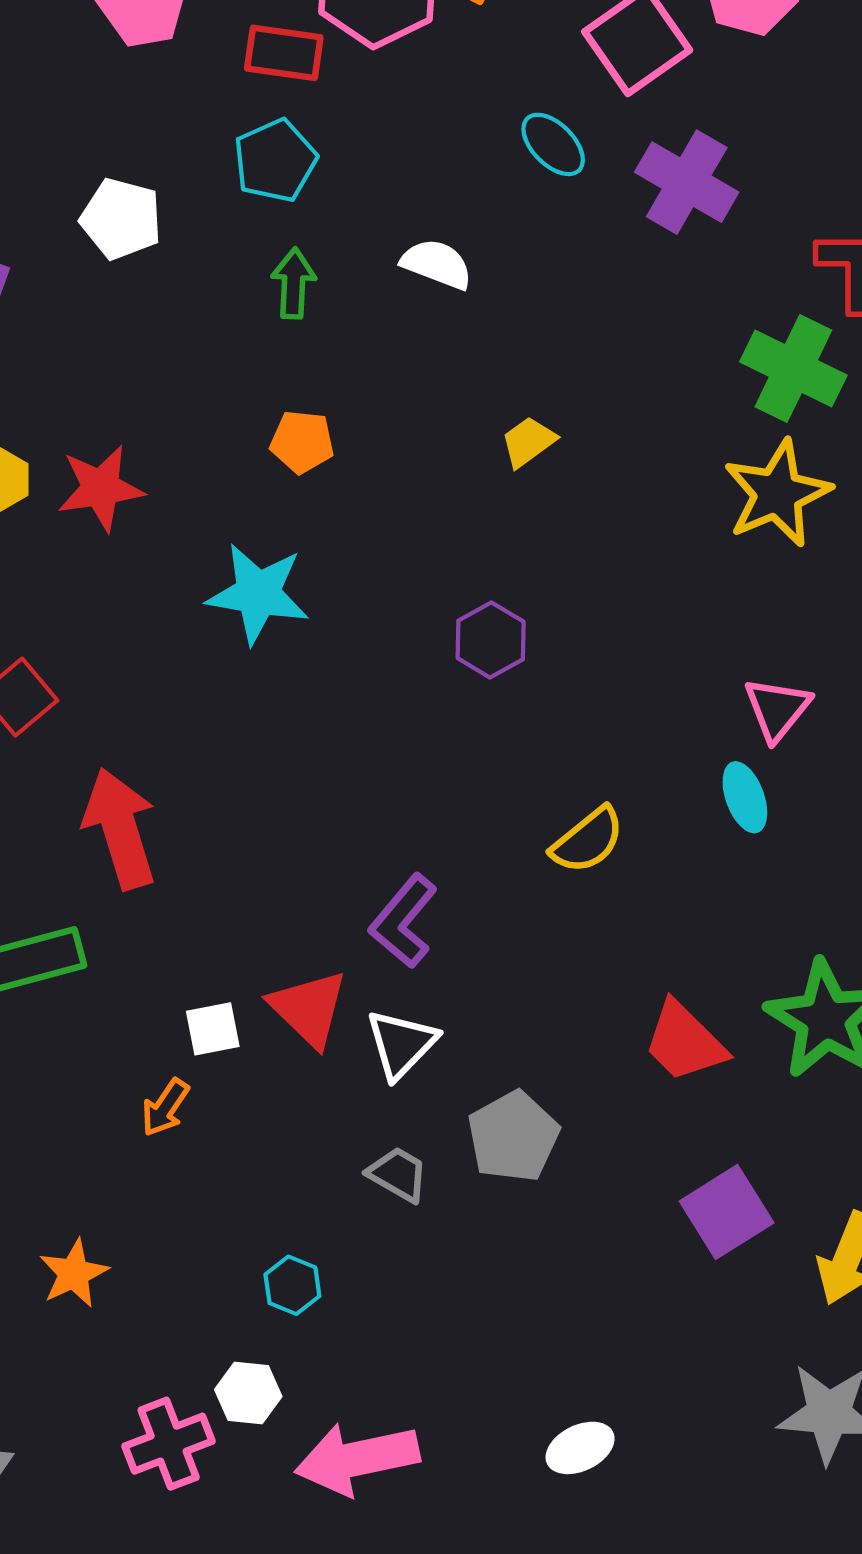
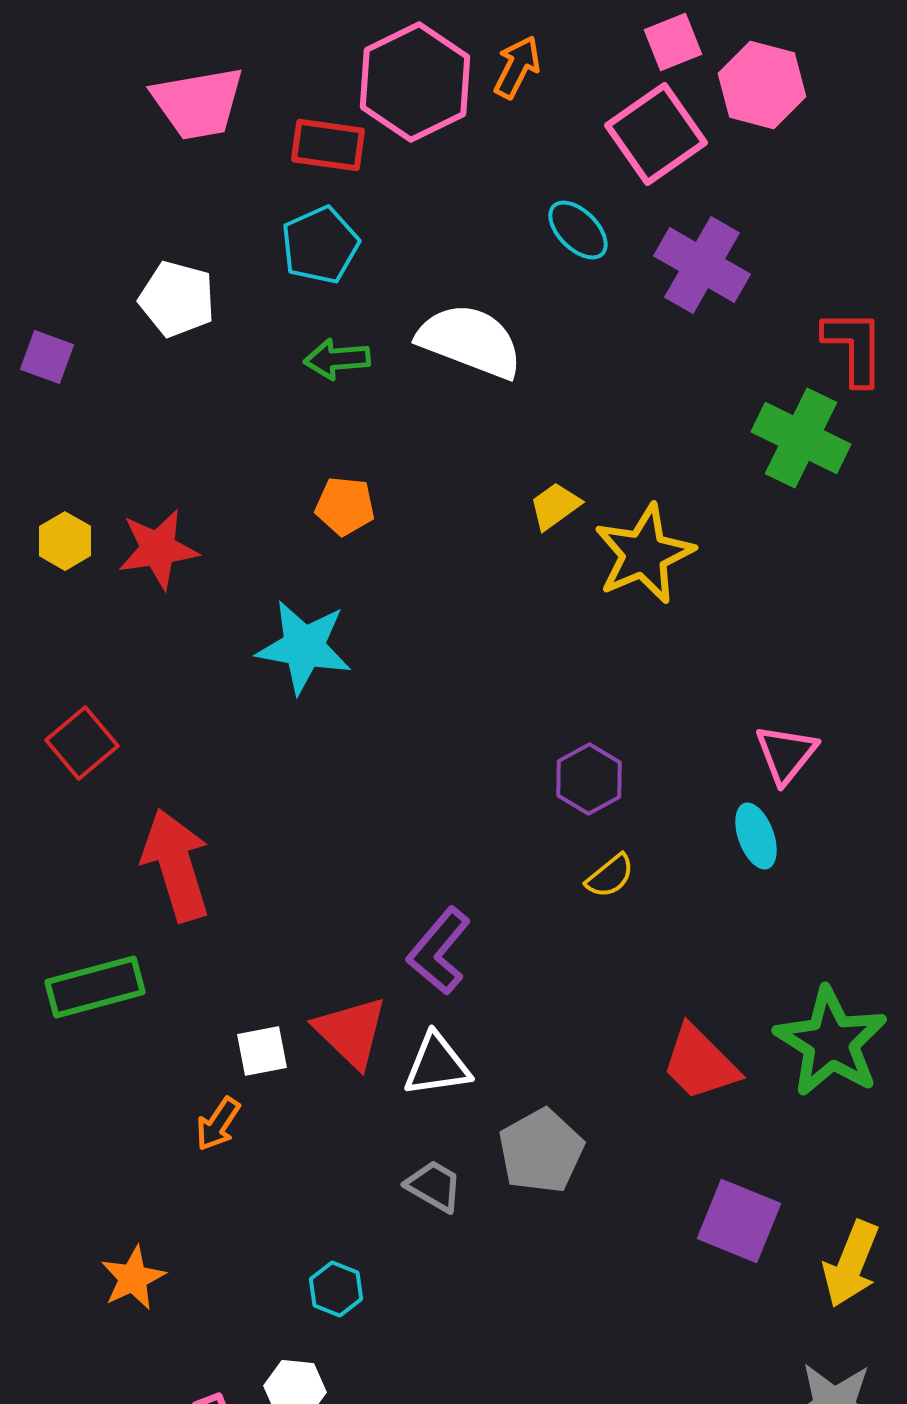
white semicircle: (437, 264) -> (470, 341), size x1.6
green arrow: (294, 283) -> (337, 359), turned -98
yellow star: (777, 493) -> (644, 554), moved
purple hexagon: (491, 640) -> (589, 779), moved
yellow semicircle: (588, 840) -> (610, 876), size x0.7
white triangle: (401, 1044) -> (437, 1065), turned 38
purple square: (727, 1212) -> (739, 1221), turned -36

